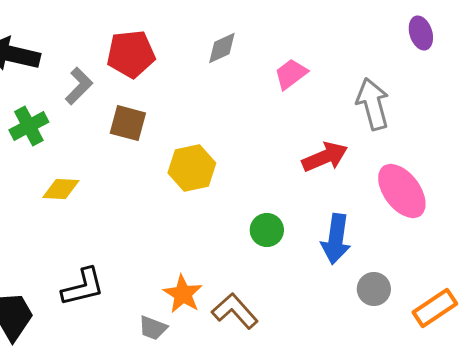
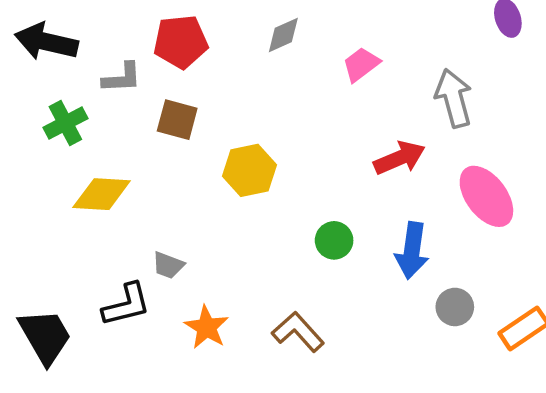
gray L-shape: (79, 86) -> (122, 78), turned 42
yellow diamond: (61, 189) -> (102, 194), size x1.4
orange star: (183, 294) -> (207, 327), moved
gray trapezoid: (153, 328) -> (168, 265), moved

